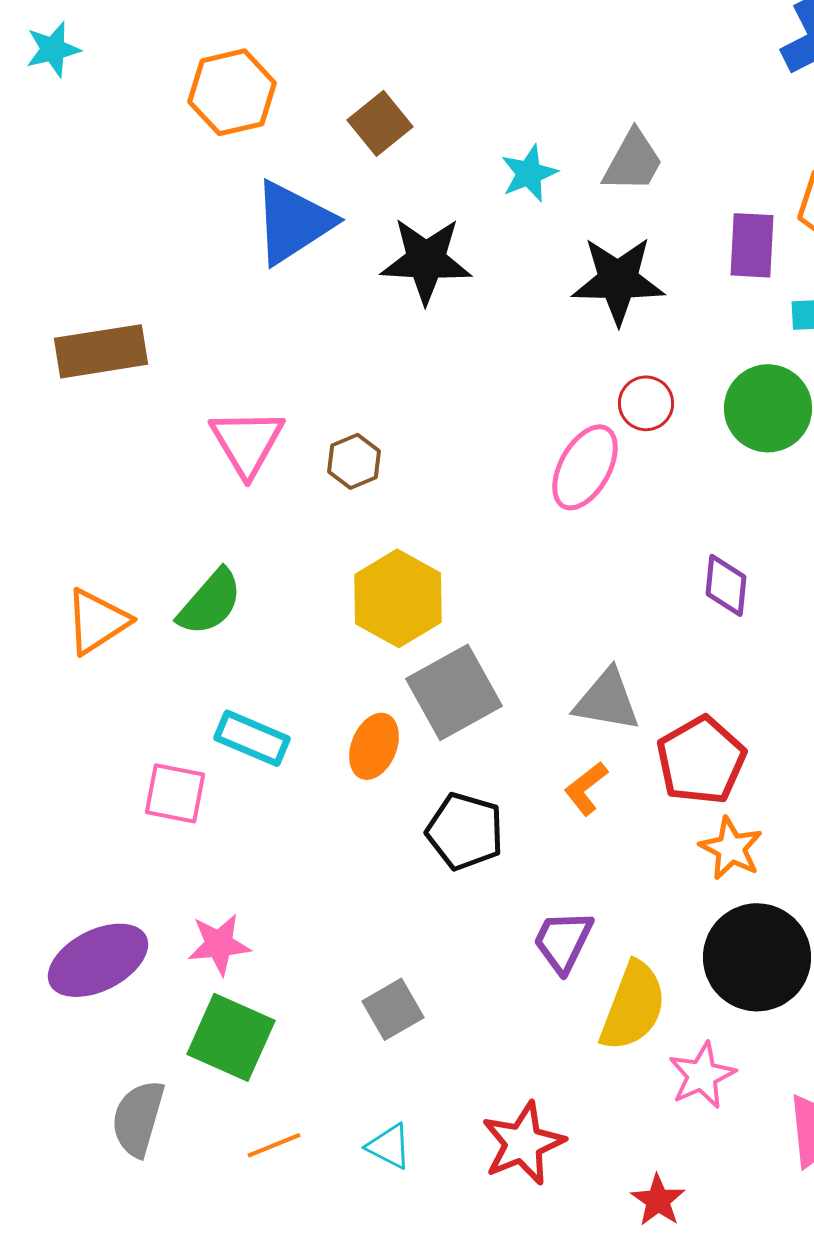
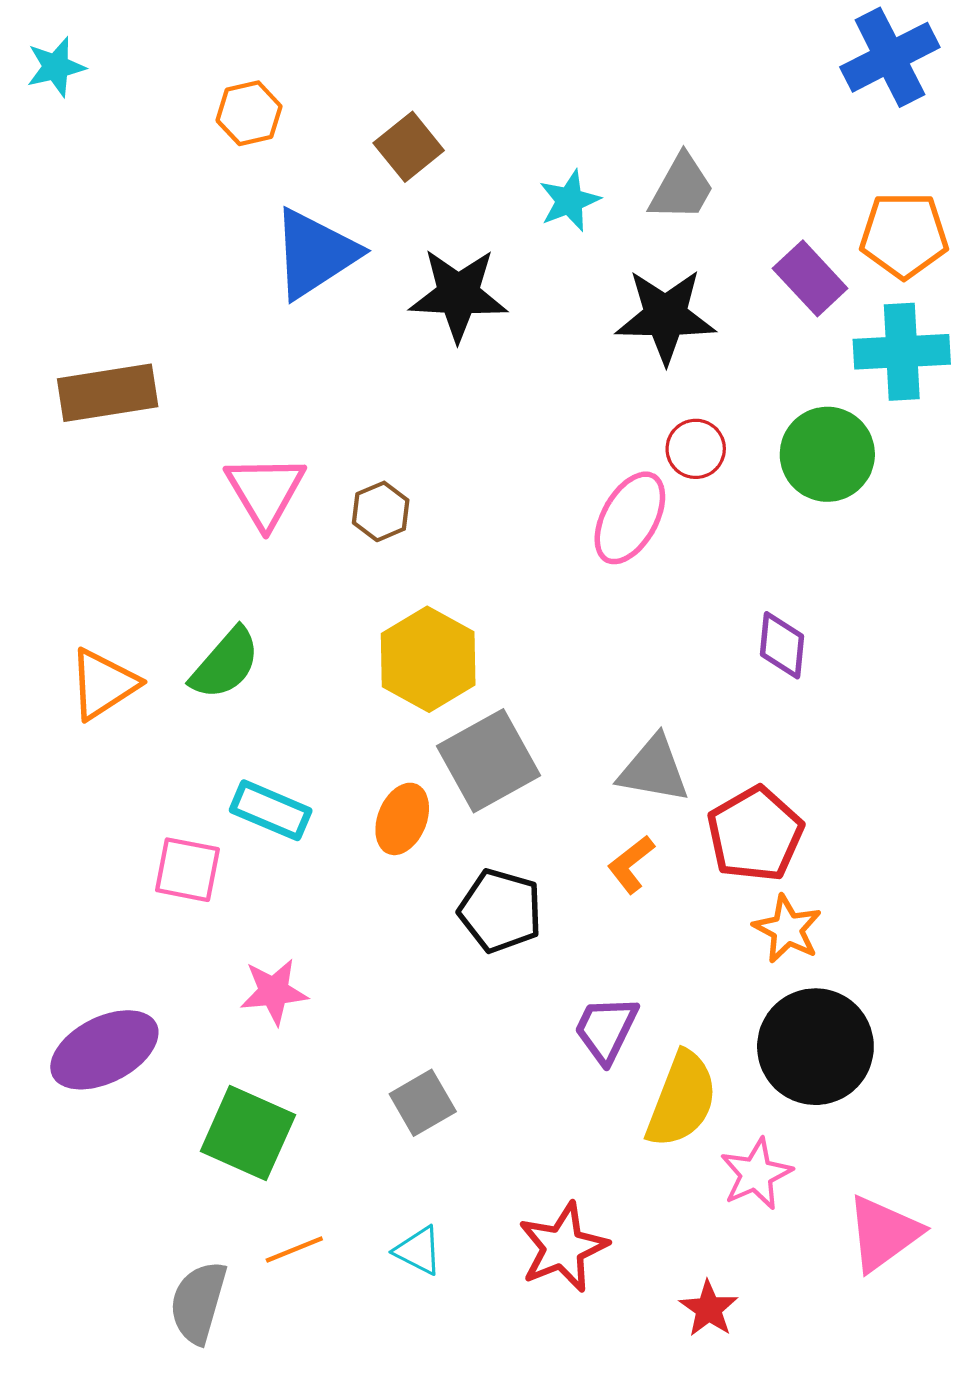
orange hexagon: (232, 92) -> (249, 113), size x0.7
purple rectangle: (752, 245) -> (810, 278), turned -46
pink star: (219, 944) -> (274, 992), moved
gray semicircle: (138, 1118) -> (198, 1302), moved

